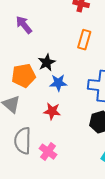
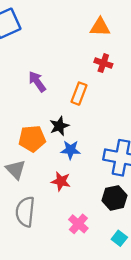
orange rectangle: (84, 40) -> (79, 94), moved
pink cross: (48, 152) -> (78, 224), moved

